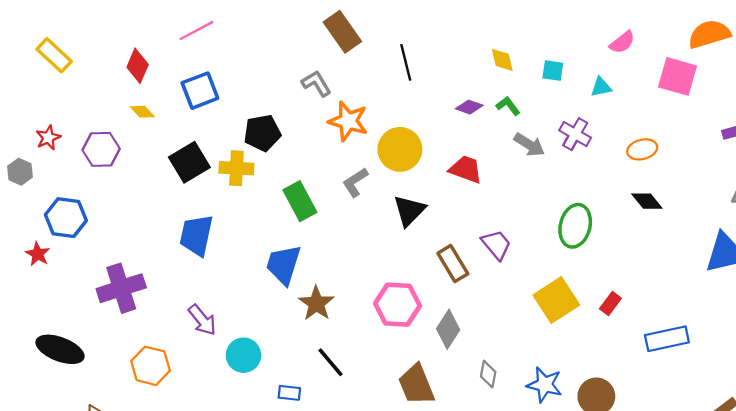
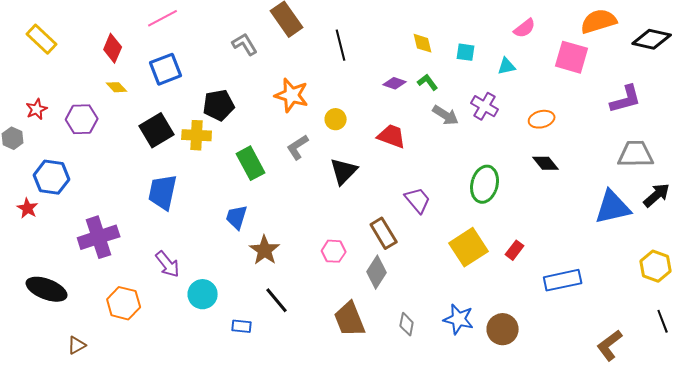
gray L-shape: (316, 84) -> (245, 44), moved
yellow circle: (400, 149) -> (336, 119), size x0.6
brown rectangle: (453, 263) -> (384, 233), moved
blue trapezoid: (283, 265) -> (237, 217), size x0.7
pink hexagon: (398, 305) -> (334, 251), size x0.6
gray diamond: (488, 374) -> (407, 324), moved

